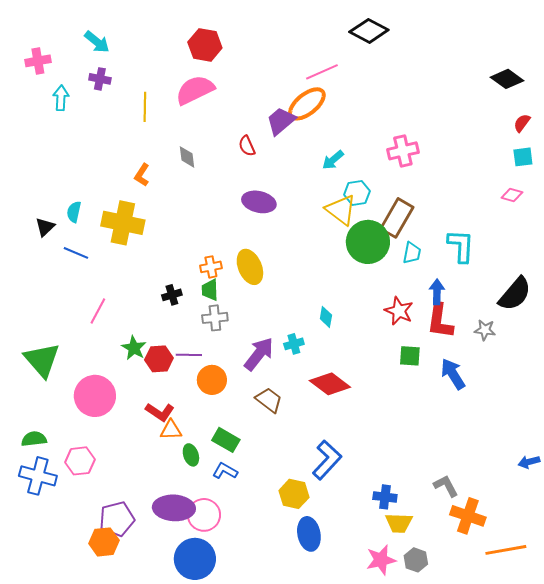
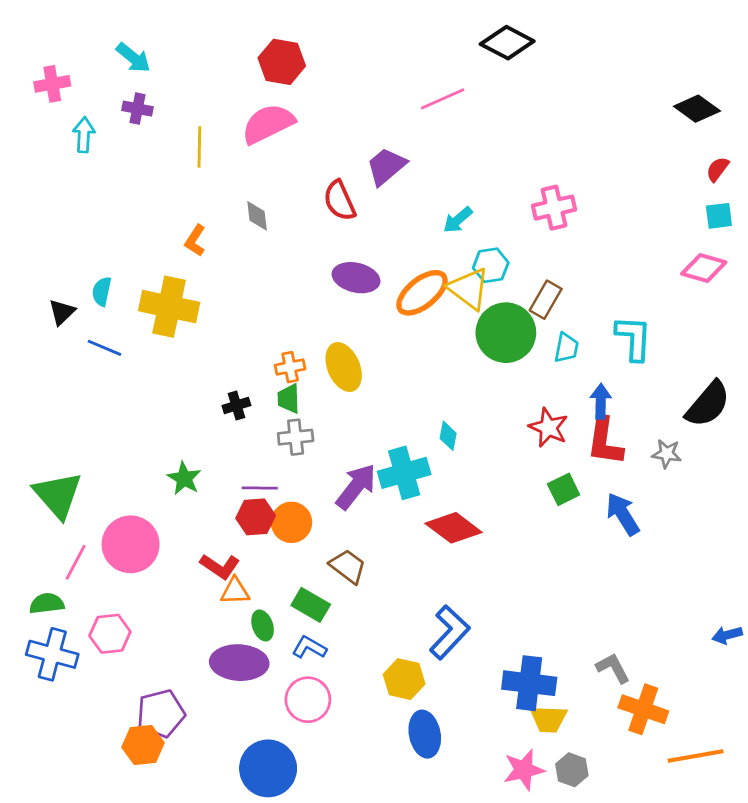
orange ellipse: (307, 104) -> (422, 293), moved
red semicircle: (247, 146) -> (340, 201), size x1.4
pink diamond: (512, 195) -> (704, 268), size x1.5
brown rectangle: (397, 218) -> (546, 300), size x0.7
pink line: (98, 311) -> (76, 562), moved
cyan cross: (294, 344) -> (404, 473), size x1.8
green square: (410, 356) -> (564, 489), turned -30
red hexagon: (159, 359) -> (256, 517), moved
brown trapezoid: (269, 400) -> (348, 566), moved
blue cross: (385, 497) -> (529, 683), size x1.6
purple ellipse: (174, 508) -> (239, 663), moved
pink circle: (204, 515) -> (308, 700), moved

